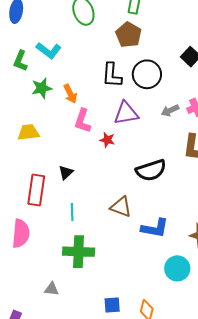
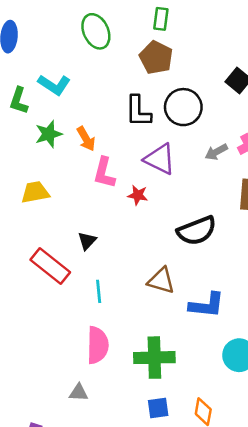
purple triangle: (126, 113) -> (160, 159), turned 40
red rectangle: (36, 190) -> (50, 266), turned -56
pink semicircle: (21, 233) -> (98, 345), moved
green cross: (79, 252) -> (154, 358), moved

